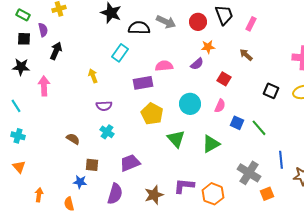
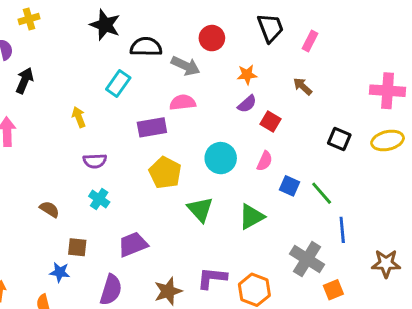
gray arrow: (166, 22) -> (186, 66), moved
red circle: (198, 22) -> (212, 38), moved
purple semicircle: (197, 64) -> (247, 104), moved
blue line: (281, 160) -> (342, 230), moved

